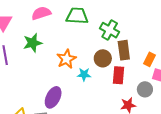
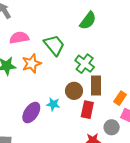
green trapezoid: (77, 16) -> (54, 45), turned 40
orange star: (66, 59) -> (32, 64), moved
purple ellipse: (53, 97) -> (31, 113), moved

